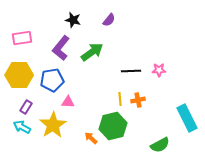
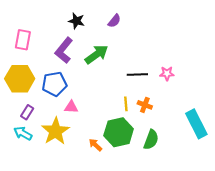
pink rectangle: (22, 38) -> (23, 40), turned -72
orange cross: (138, 100) -> (145, 105), turned 32
green semicircle: (160, 145) -> (151, 140), moved, turned -42

